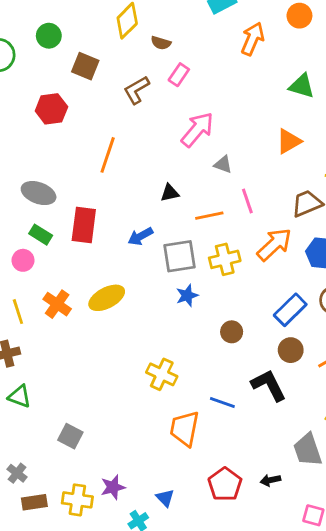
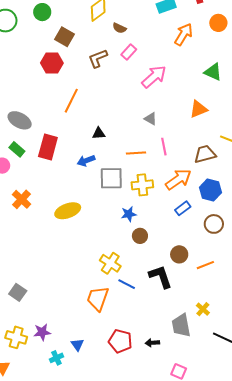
red hexagon: (51, 109) -> (52, 63), moved
pink arrow: (197, 130) -> (154, 77), moved
black triangle: (170, 193) -> (99, 133), moved
blue star: (187, 295) -> (129, 214), moved
yellow ellipse: (107, 298) -> (68, 211), moved
blue rectangle: (290, 310) -> (183, 208), moved, size x0.7
yellow cross: (162, 374) -> (110, 263), moved
red pentagon: (225, 484) -> (120, 341), turned -30

